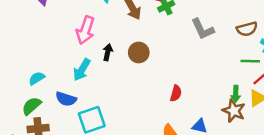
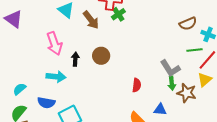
gray L-shape: (203, 29) -> (170, 68), moved
pink arrow: (85, 30) -> (54, 43), turned -30
cyan arrow: (82, 70) -> (56, 77), turned -108
green arrow: (236, 94) -> (172, 83), moved

